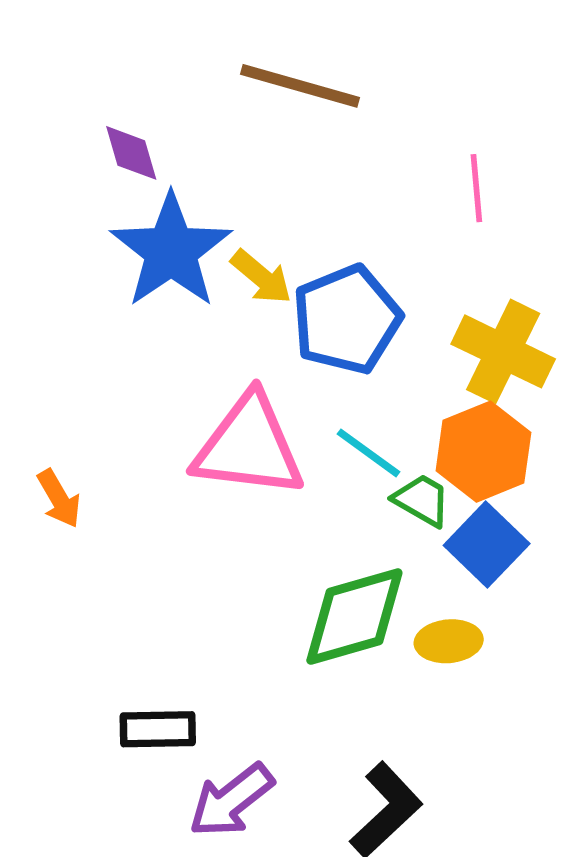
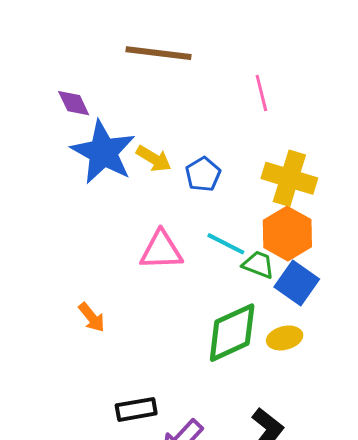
blue pentagon: (347, 320) -> (203, 174), size x0.6
pink triangle: (249, 446) -> (161, 250), size x0.7
orange arrow: (59, 499) -> (92, 317), moved

